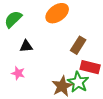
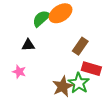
green semicircle: (13, 19) -> (41, 19), moved

